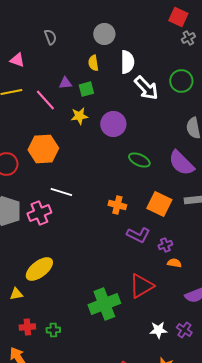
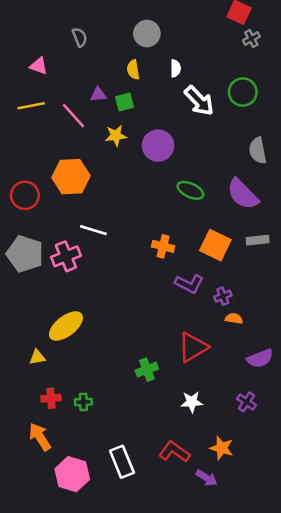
white semicircle: (127, 62) -> (176, 68), size x0.6
green cross: (104, 304) -> (147, 370), size x0.6
white star: (158, 330) -> (192, 402), moved

